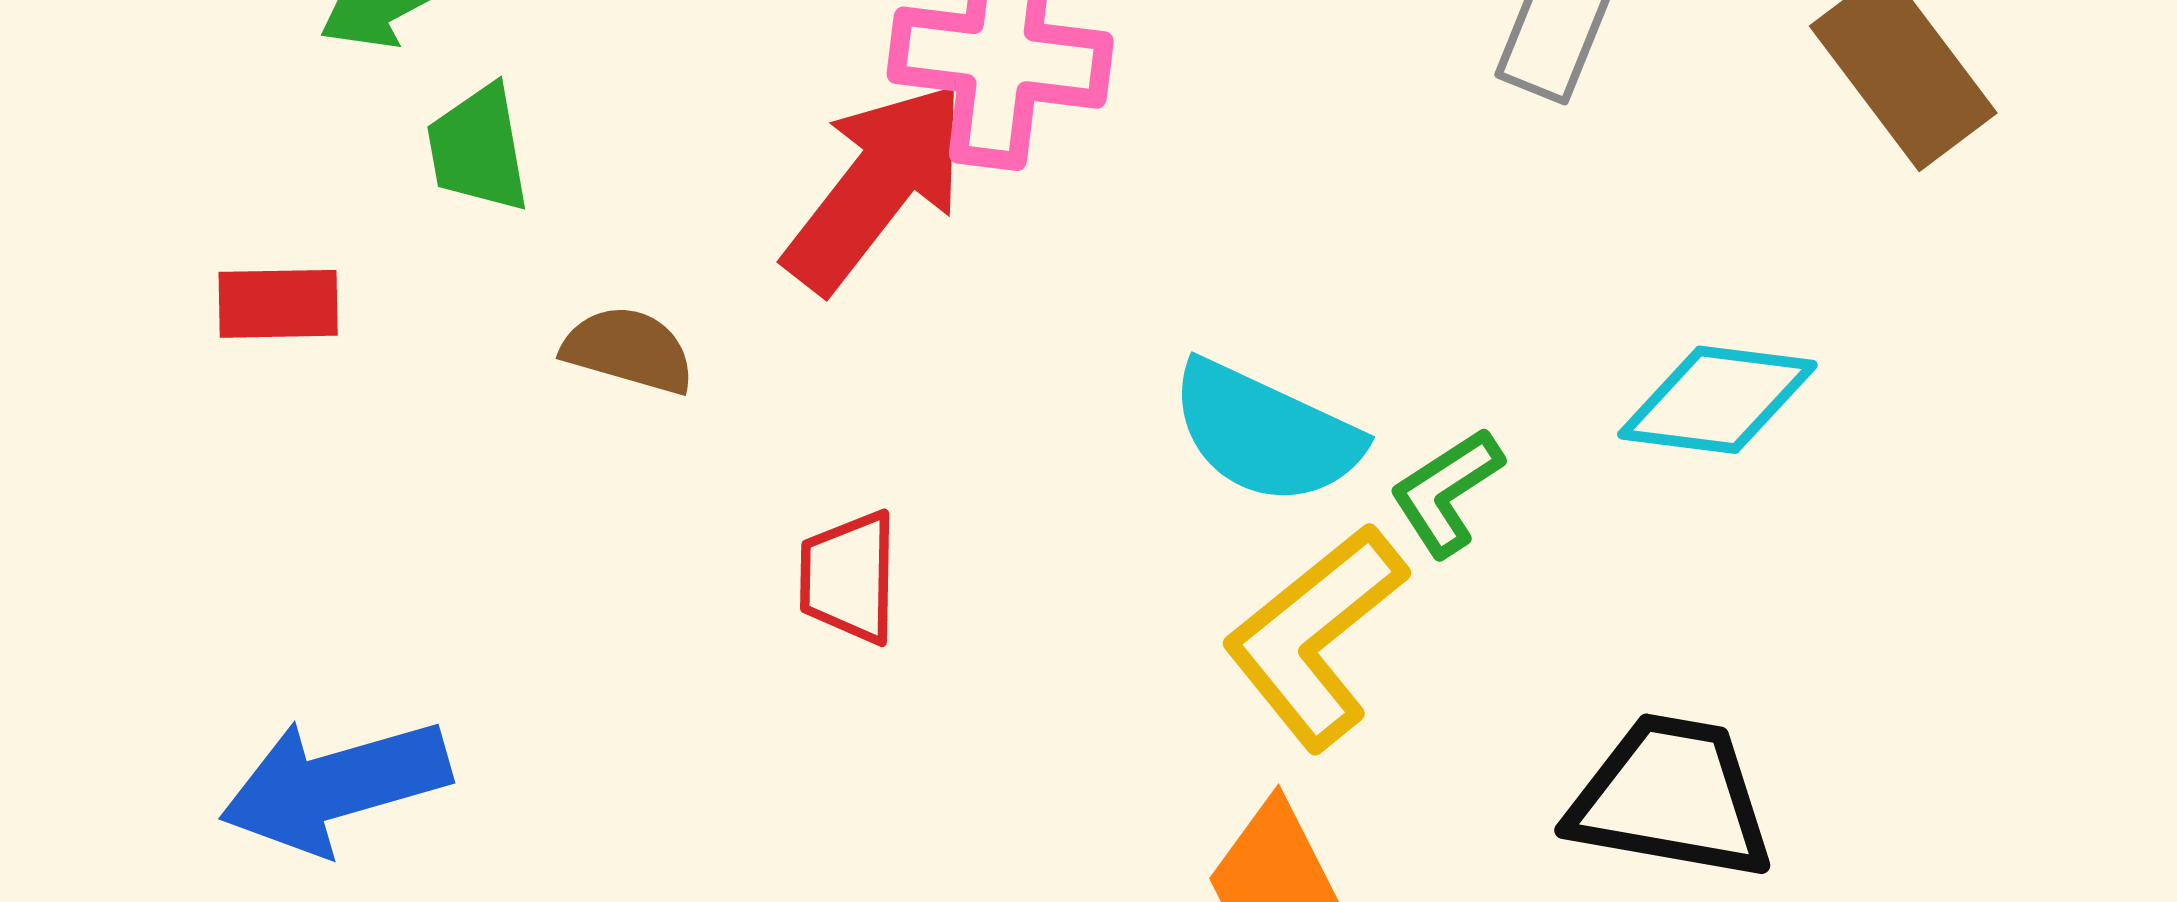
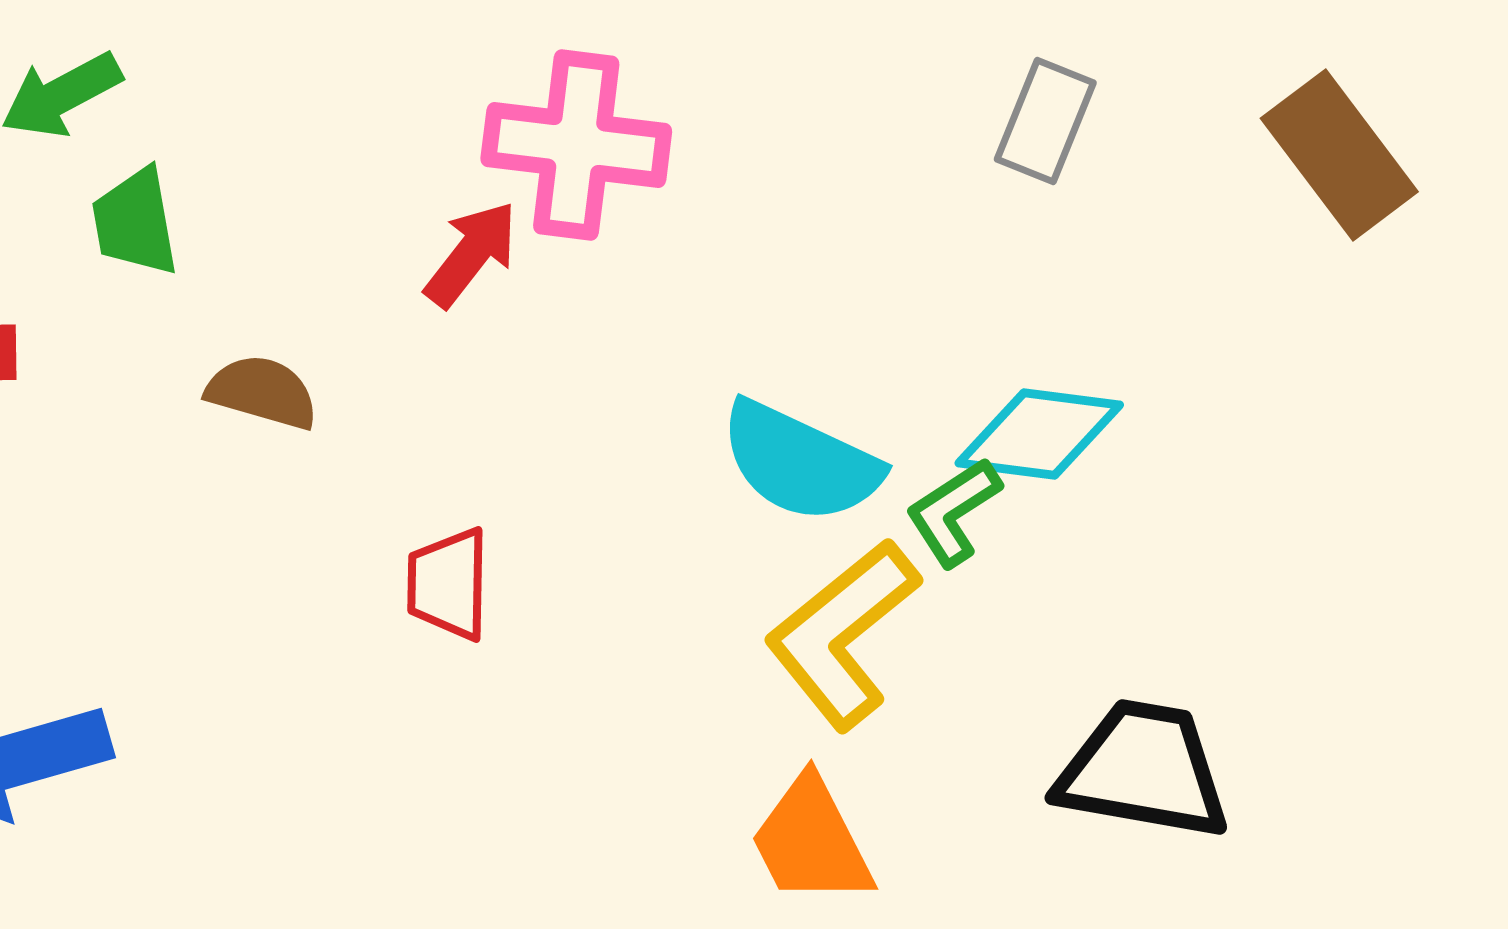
red arrow: (876, 187) -> (471, 254), size x0.6
cyan diamond: (1717, 400) -> (1039, 434), moved

